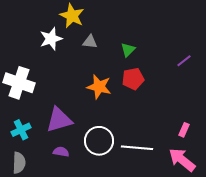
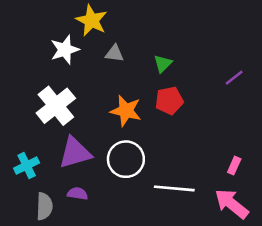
white cross: (19, 83) -> (56, 106), moved, turned 32
white circle: (99, 141) -> (126, 159), moved
gray semicircle: (19, 163) -> (44, 206), moved

